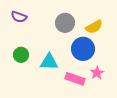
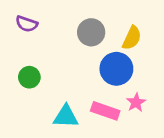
yellow semicircle: (94, 27) -> (132, 38), turned -36
cyan triangle: (49, 62) -> (66, 116), moved

